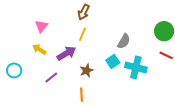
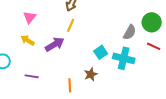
gray semicircle: (124, 41) -> (130, 32), moved
brown star: (87, 70) -> (91, 74), moved
purple line: (51, 78) -> (32, 76), moved, turned 48

